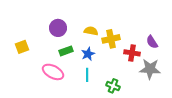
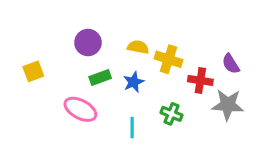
yellow cross: (111, 39) -> (168, 59), turned 30
cyan line: (87, 75) -> (132, 128), moved
green cross: (113, 86) -> (171, 114), moved

